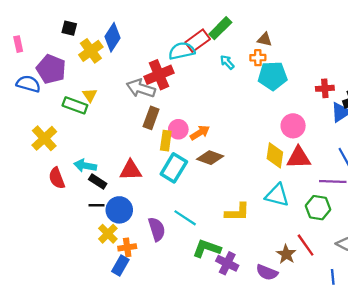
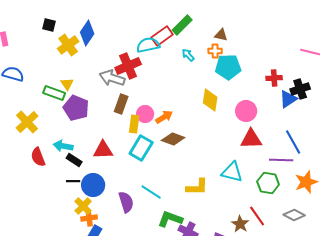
purple pentagon: (51, 69) -> (76, 108), moved
yellow diamond: (275, 155) -> (210, 100), moved
orange cross: (127, 247) -> (89, 218), moved

